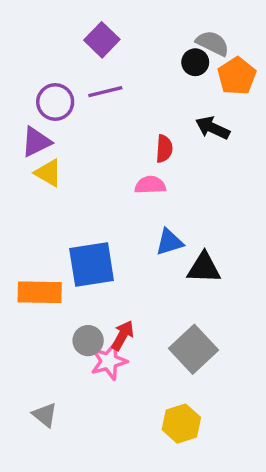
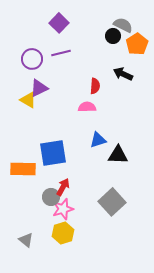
purple triangle: (36, 142) -> (39, 88), moved
red arrow: (123, 335) -> (63, 187), moved
yellow hexagon: (181, 424) -> (63, 233), moved

